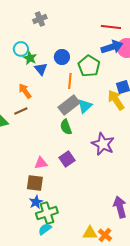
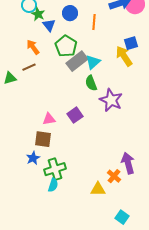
green pentagon: (89, 66) -> (66, 46), moved
orange line: (70, 81) -> (94, 22), moved
green semicircle: (66, 127) -> (91, 83), moved
blue star: (36, 202) -> (33, 158), moved
cyan semicircle: (45, 229) -> (53, 185), turned 144
orange cross: (105, 235) -> (114, 176), moved

